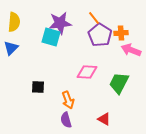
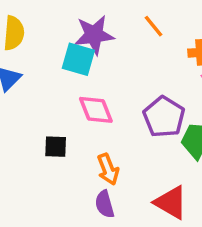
purple pentagon: (100, 35) -> (164, 117), moved
pink diamond: (87, 72) -> (96, 110), moved, turned 65
red triangle: (104, 119) -> (171, 202), size x1.5

